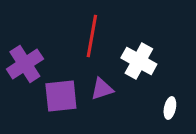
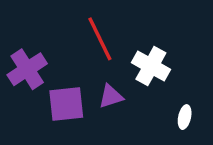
red line: (92, 36) -> (100, 39), turned -36

